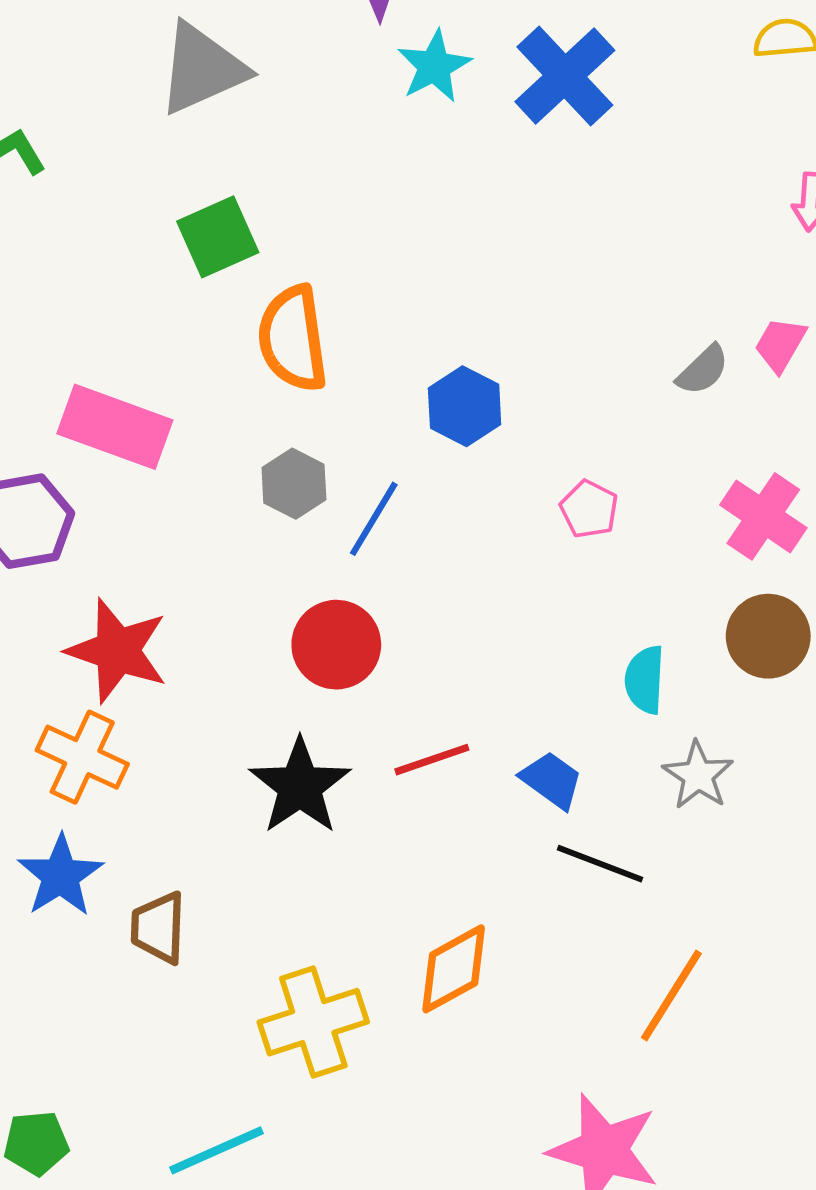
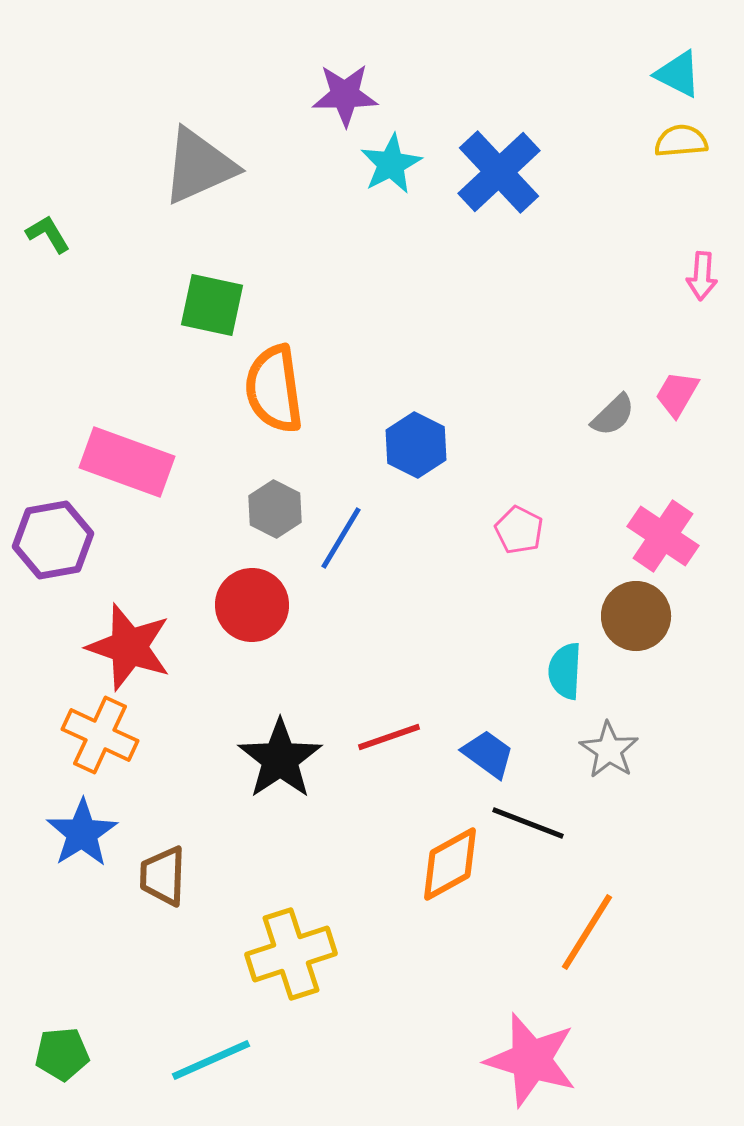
green square: (218, 237) -> (212, 305), turned 36
brown circle: (768, 636) -> (636, 616), moved
red circle: (336, 645) -> (252, 605), moved
orange diamond: (454, 969) -> (450, 864), moved

